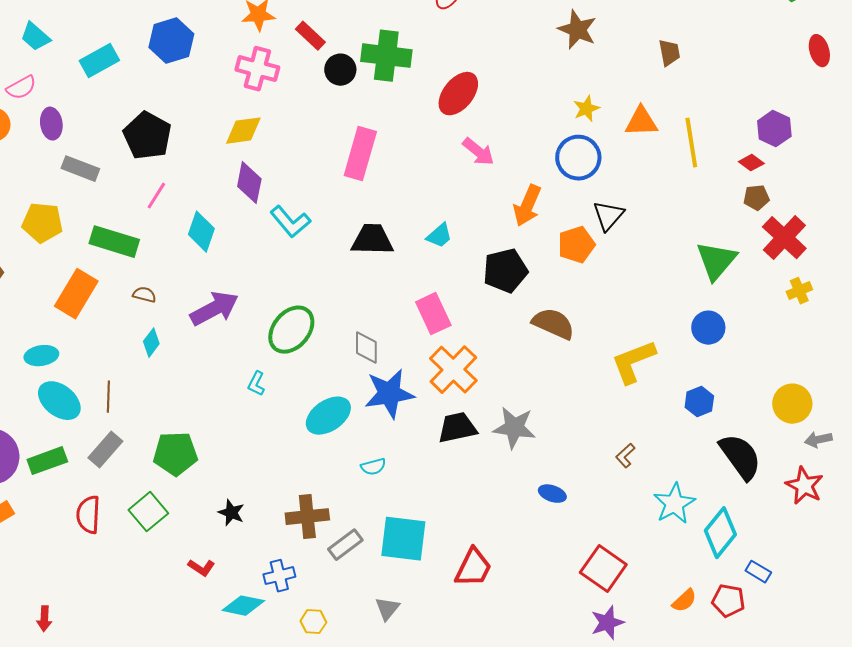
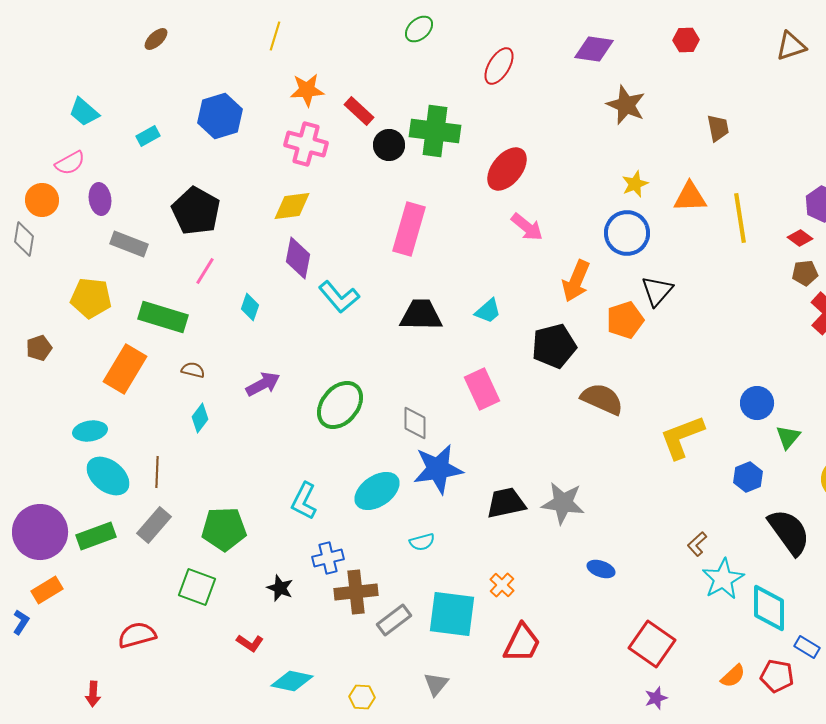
cyan rectangle: (99, 61) -> (148, 136), size x0.6
cyan diamond: (201, 232) -> (250, 307), size x0.7
green triangle: (716, 261) -> (788, 437), moved, size x0.6
purple arrow: (214, 309) -> (263, 384), size x0.7
orange cross: (453, 370) -> (502, 585), moved, size x0.5
cyan L-shape: (256, 384) -> (304, 501), moved, size x1.5
brown L-shape: (625, 456) -> (697, 544), moved
green square: (148, 512) -> (197, 587), turned -30
red semicircle: (88, 515) -> (137, 635), moved, turned 72
cyan diamond: (720, 533) -> (769, 608), turned -39
blue cross: (279, 576) -> (328, 558), moved
purple star: (607, 623) -> (656, 698), size x0.7

